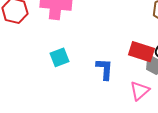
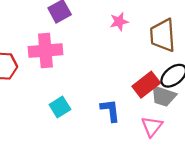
red rectangle: (141, 52) -> (146, 85), turned -45

